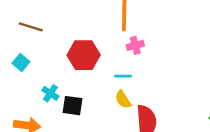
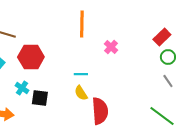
pink cross: (135, 45) -> (111, 47), moved, turned -32
red hexagon: (84, 55) -> (31, 57), moved

